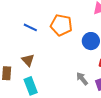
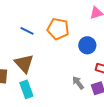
brown triangle: (28, 60) -> (24, 63), size x1.5

